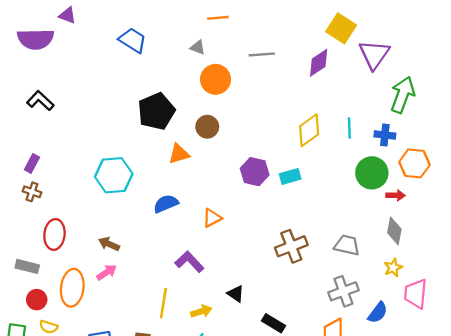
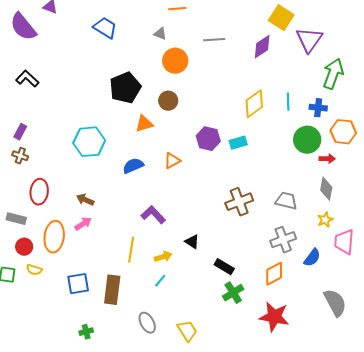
purple semicircle: (36, 39) -> (23, 27), turned 52
orange triangle: (212, 218) -> (172, 161), moved

